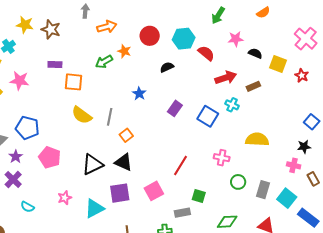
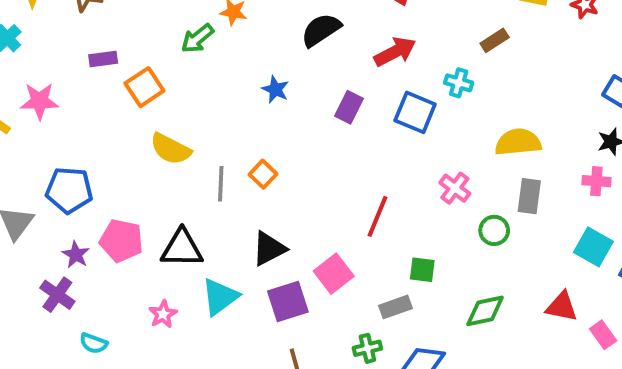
black semicircle: (167, 67) -> (321, 30), size x1.5
red arrow: (226, 78) -> (395, 52), moved
orange square: (73, 82) -> (144, 87), turned -30
gray line: (110, 117) -> (221, 184), moved
purple star: (16, 157) -> (76, 255), moved
pink cross: (222, 158) -> (455, 188), turned 35
black triangle: (124, 162) -> (269, 249), moved, turned -42
black triangle: (92, 164) -> (182, 248), moved, turned 35
gray rectangle: (263, 190) -> (529, 196), moved
purple square: (120, 193) -> (288, 302), moved
cyan triangle: (94, 208) -> (220, 297), moved

